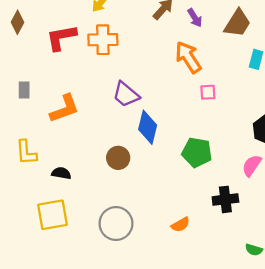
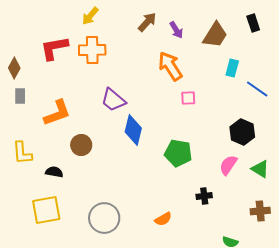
brown diamond: (18, 22) -> (14, 68), moved
brown circle: (118, 158) -> (81, 145), moved
black cross: (225, 199) -> (204, 196), size x0.7

